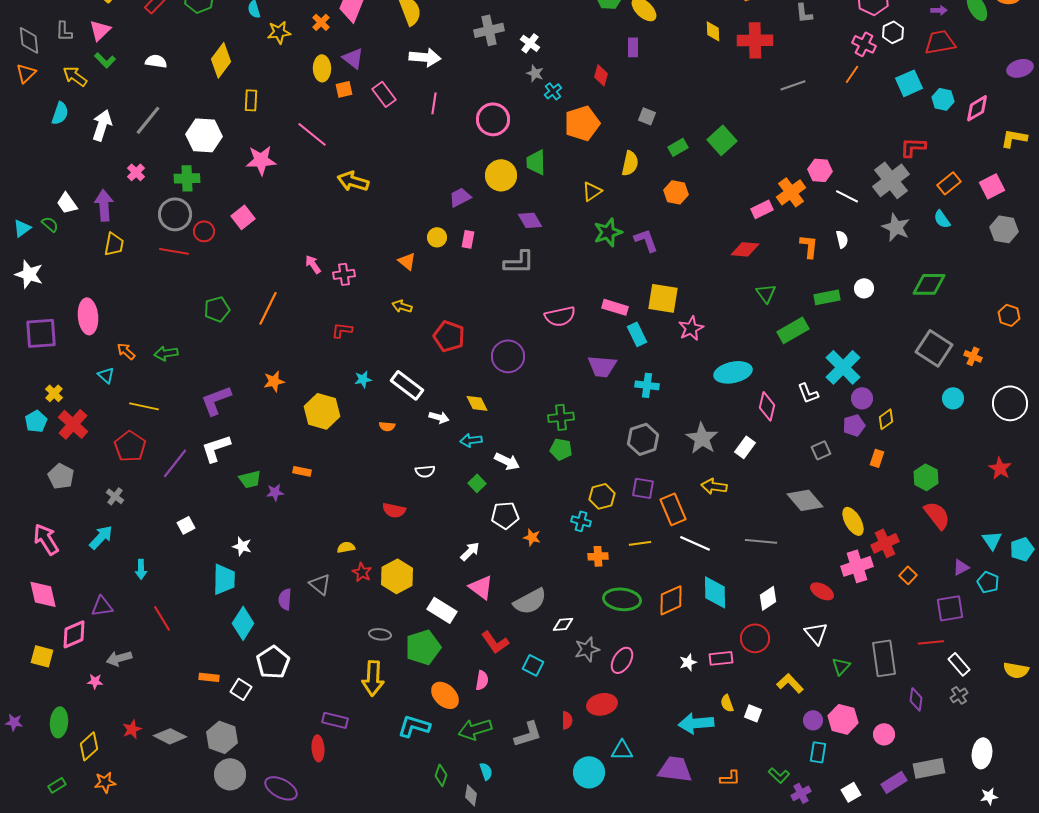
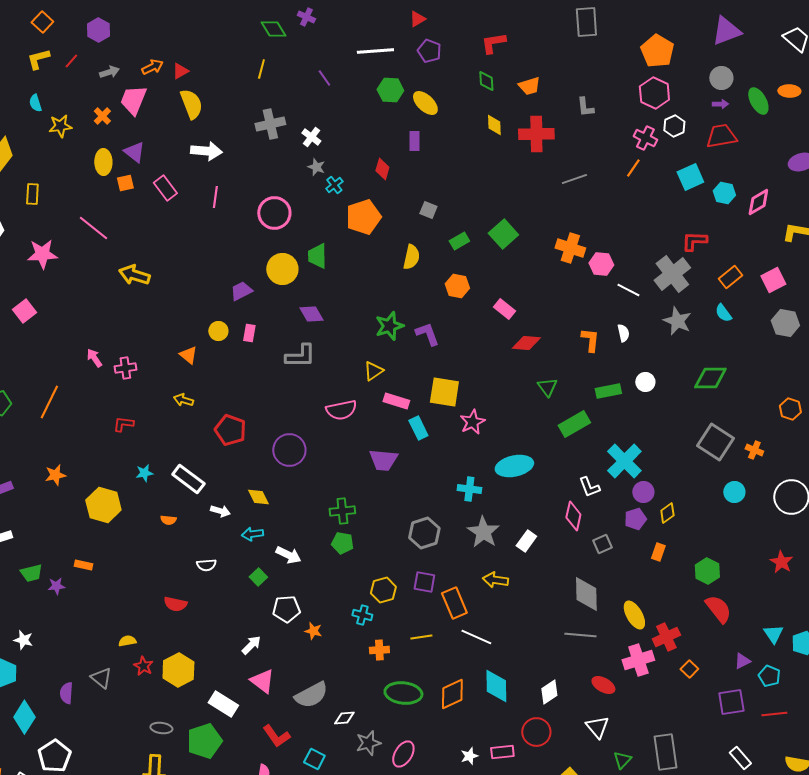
yellow triangle: (592, 191) -> (373, 371), moved
orange cross: (791, 192) -> (570, 248), moved, turned -36
pink rectangle: (762, 209) -> (504, 309), moved, turned 65
cyan cross: (647, 385) -> (469, 489), moved
pink diamond: (767, 406) -> (573, 516), moved
gray diamond: (805, 500) -> (586, 594), turned 39
gray line: (761, 541) -> (580, 635), moved
red line: (931, 642) -> (774, 714), moved

